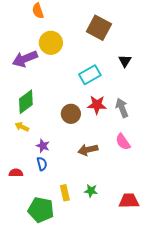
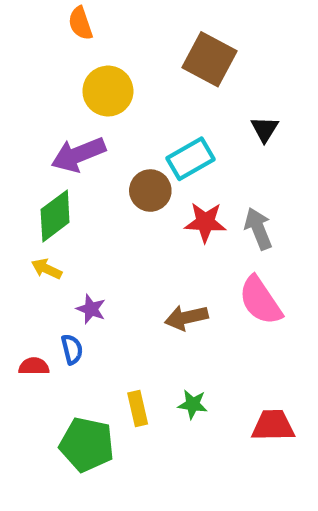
purple arrow: (25, 59) -> (78, 155), moved
brown circle: (71, 114) -> (150, 191), moved
pink semicircle: (123, 142) -> (260, 301), size x1.4
blue semicircle: (42, 164) -> (72, 349), moved

